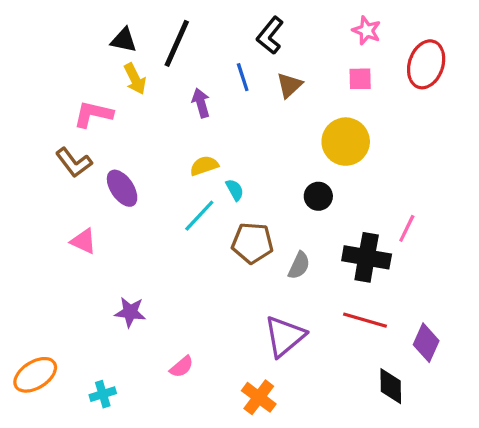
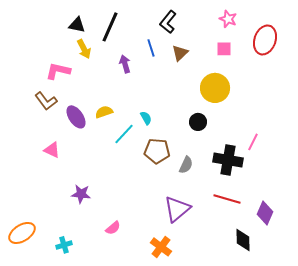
yellow semicircle: (204, 166) -> (104, 112), moved

